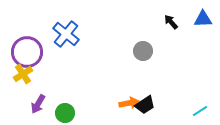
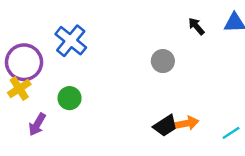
orange arrow: (129, 103) -> (187, 123), moved
green circle: (65, 113) -> (70, 98), moved

